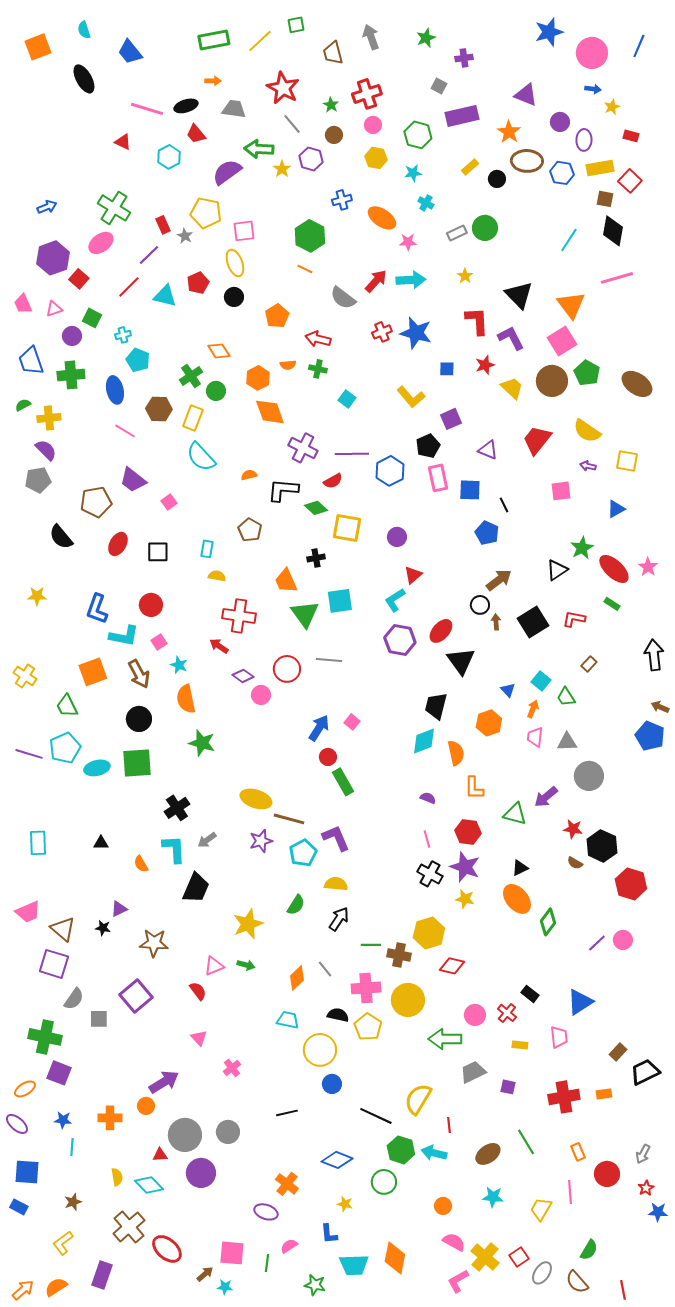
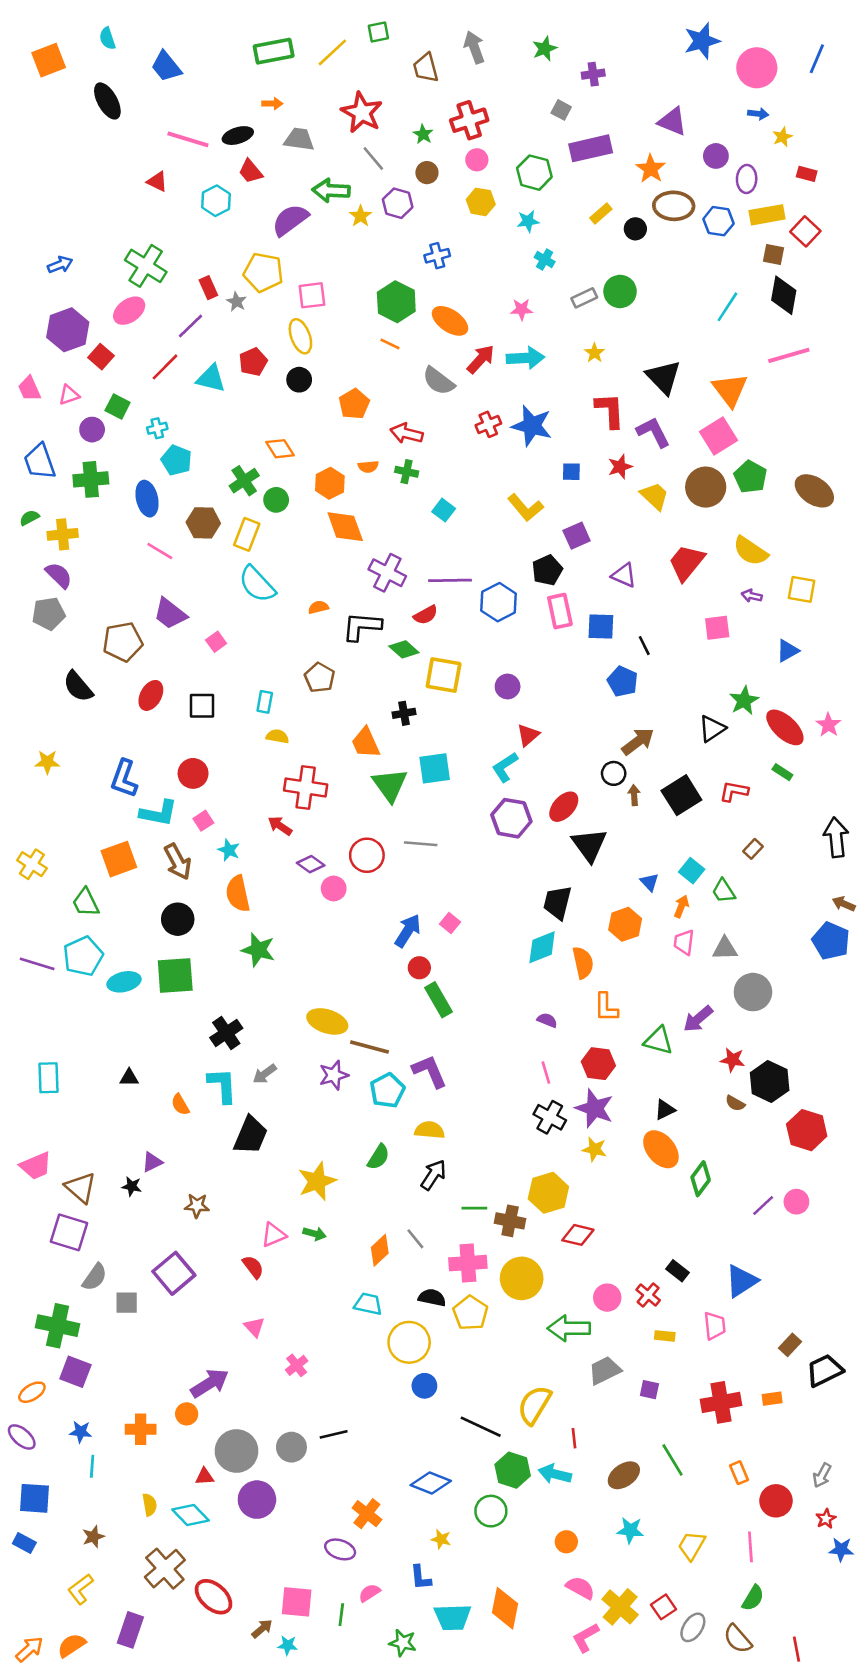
orange ellipse: (382, 218) -> (450, 321), moved
brown star: (154, 943) -> (197, 1206), size x0.7
black line: (287, 1113) -> (334, 1434), moved
pink line: (570, 1192) -> (750, 1547), moved

